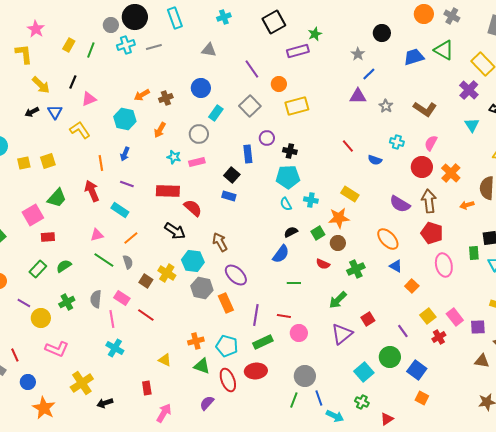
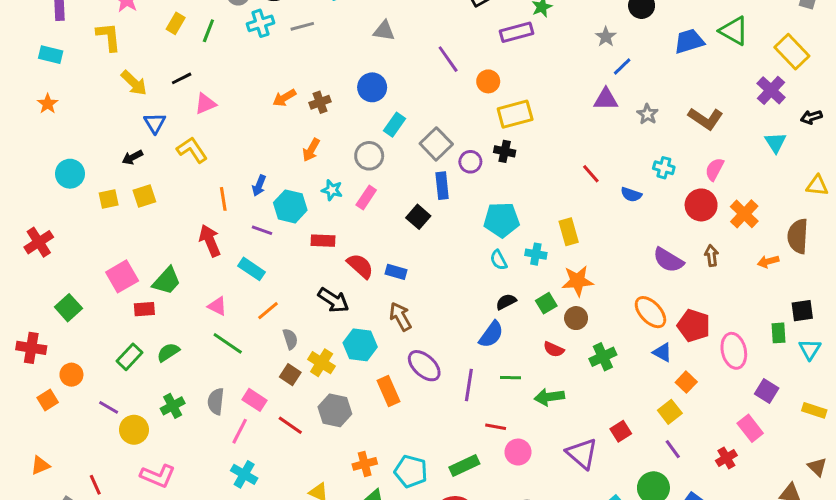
black line: (73, 82) -> (182, 78), turned 40
gray square: (250, 106) -> (436, 144), moved
black arrow: (32, 112) -> (132, 157), moved
cyan hexagon: (125, 119) -> (290, 206), moved
black cross: (290, 151) -> (505, 151), moved
pink rectangle: (197, 162) -> (366, 198), turned -42
red rectangle: (168, 191) -> (323, 241), size x0.7
yellow rectangle: (350, 194) -> (569, 232), moved, turned 42
blue rectangle: (229, 196) -> (396, 272), moved
green trapezoid: (57, 198) -> (167, 281), moved
brown arrow: (429, 201) -> (712, 256), size x0.6
red pentagon: (432, 233) -> (694, 326), moved
pink triangle: (97, 235) -> (217, 306), turned 40
gray semicircle: (128, 262) -> (290, 339), moved
gray hexagon: (202, 288) -> (335, 410), moved
green arrow: (338, 300) -> (549, 397), moved, turned 36
orange rectangle: (226, 303) -> (388, 391), moved
purple line: (256, 315) -> (469, 385), moved
yellow square: (428, 316) -> (670, 412), moved
pink line: (112, 319) -> (240, 431), turned 36
purple square: (478, 327) -> (767, 391), moved, turned 35
purple triangle: (342, 334) -> (582, 454), turned -40

